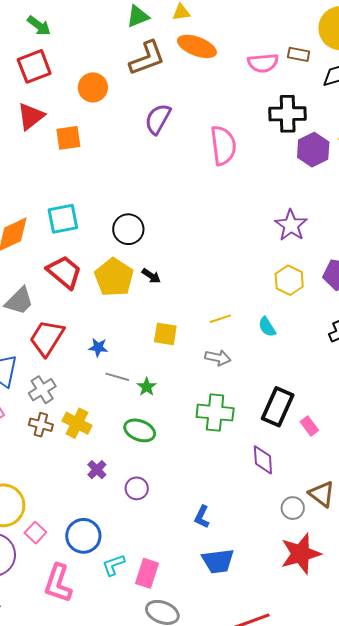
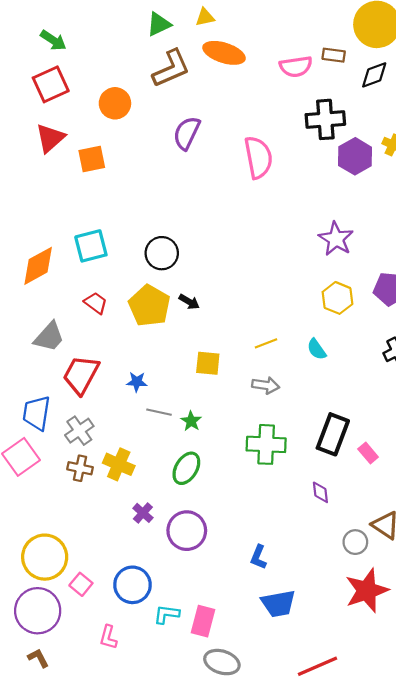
red trapezoid: (64, 272) -> (96, 303), size x0.6
green ellipse: (140, 430) -> (186, 468), turned -76
purple diamond: (263, 460) -> (320, 492), size x0.7
purple circle: (137, 488) -> (187, 531), size x1.6
cyan L-shape: (113, 565) -> (167, 614), turned 30
pink L-shape: (58, 583) -> (108, 637), size x0.6

